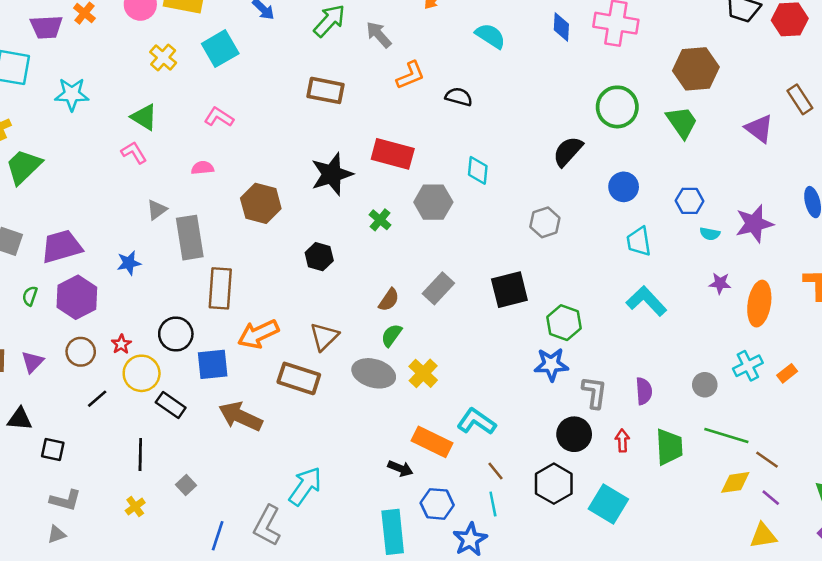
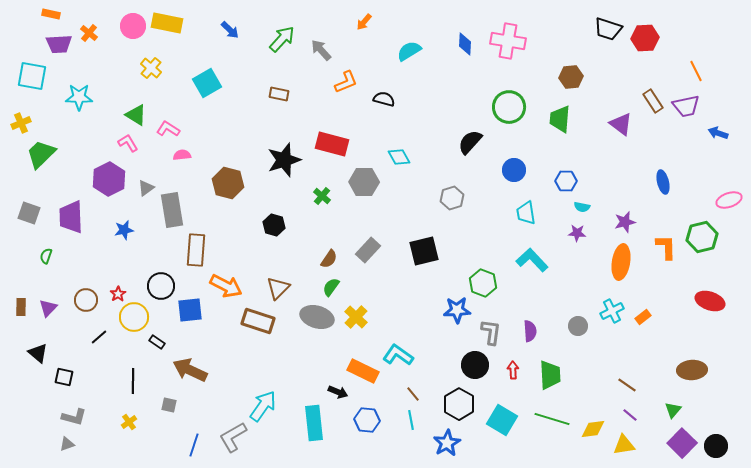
cyan semicircle: (490, 36) -> (409, 51), turned -65
cyan square: (220, 49) -> (207, 83), moved
brown hexagon: (696, 69) -> (571, 77), size x0.7
brown rectangle: (325, 90) -> (279, 94), size x0.7
pink L-shape: (219, 117) -> (168, 129), moved
green trapezoid: (682, 122) -> (560, 119), turned -140
cyan diamond: (478, 170) -> (399, 157), turned -35
purple star: (754, 224) -> (625, 222), moved, size x0.7
purple trapezoid: (62, 246) -> (71, 217), turned -76
purple star: (720, 283) -> (577, 233), moved
purple hexagon: (77, 297) -> (109, 179), moved
green hexagon: (564, 323) -> (483, 283), moved
orange arrow: (258, 334) -> (226, 286), turned -128
black rectangle: (171, 405) -> (157, 342), size x0.7
brown arrow: (240, 416) -> (190, 370), moved
black triangle: (20, 419) -> (38, 353), turned 35
green line: (726, 435) -> (552, 419), moved
yellow diamond: (735, 482) -> (593, 429), moved
gray square: (186, 485) -> (169, 405), turned -35
gray L-shape: (267, 526) -> (233, 437), turned 32
cyan rectangle: (393, 532) -> (314, 423), moved
blue star: (470, 540) -> (447, 443), moved

